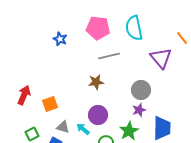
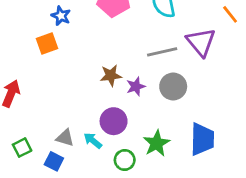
gray line: (109, 56) -> (162, 52), moved
orange square: (50, 104) -> (47, 44), moved
purple star: (139, 110) -> (136, 87), moved

